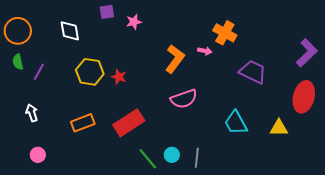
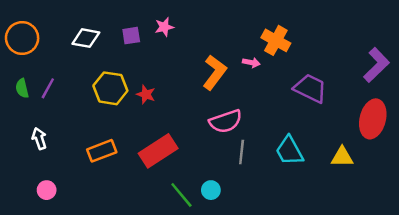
purple square: (107, 12) -> (131, 36), moved
white diamond: (70, 31) -> (86, 38), turned -70
green semicircle: (18, 62) -> (22, 88), moved
gray line: (197, 158) -> (242, 152), moved

